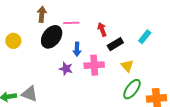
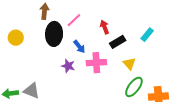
pink line: (71, 23) -> (74, 20), turned -42
black ellipse: (52, 37) -> (54, 34), turned -35
blue arrow: (77, 49) -> (79, 47), turned -40

